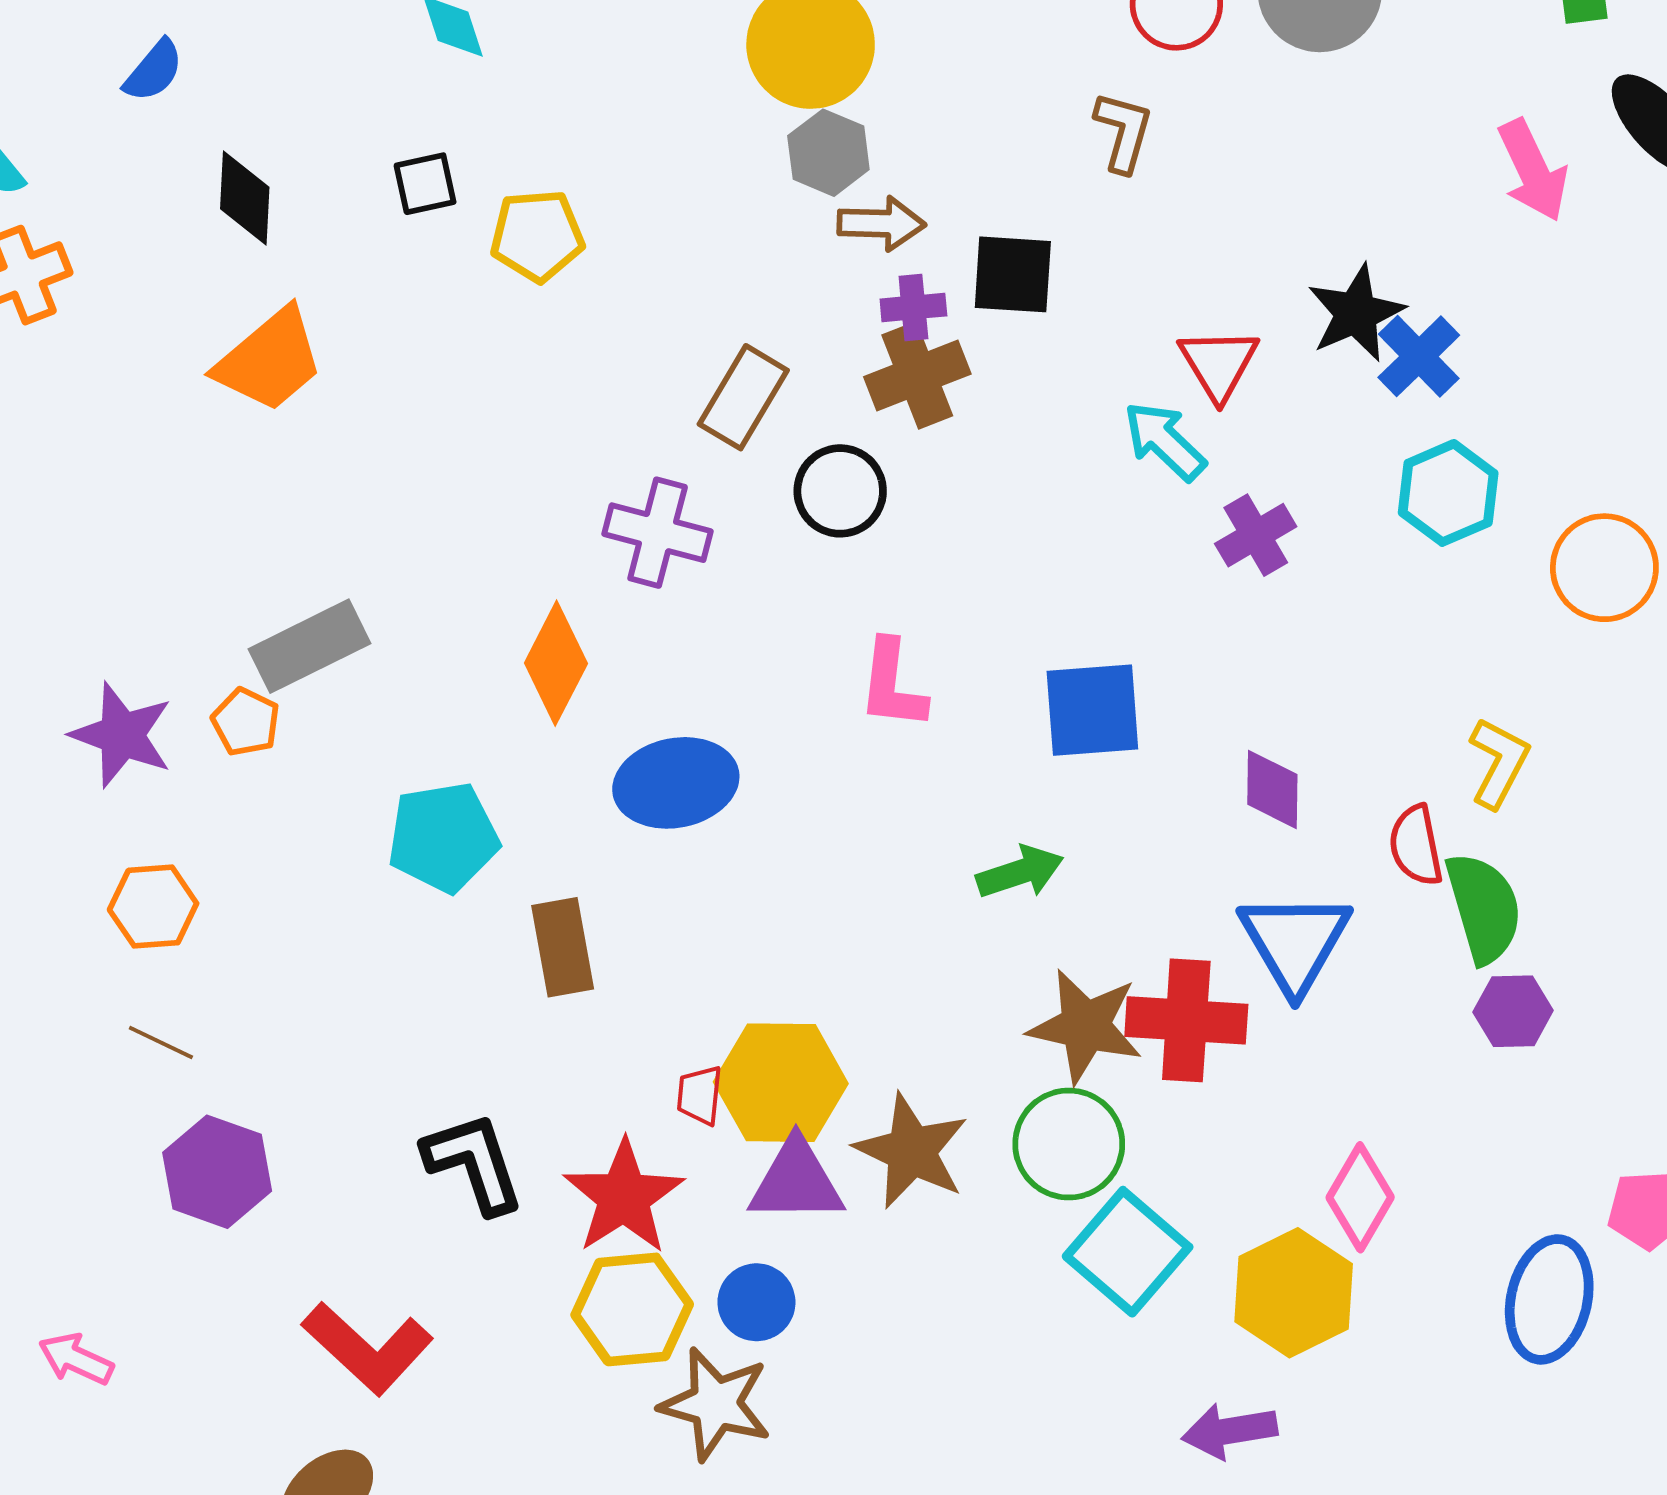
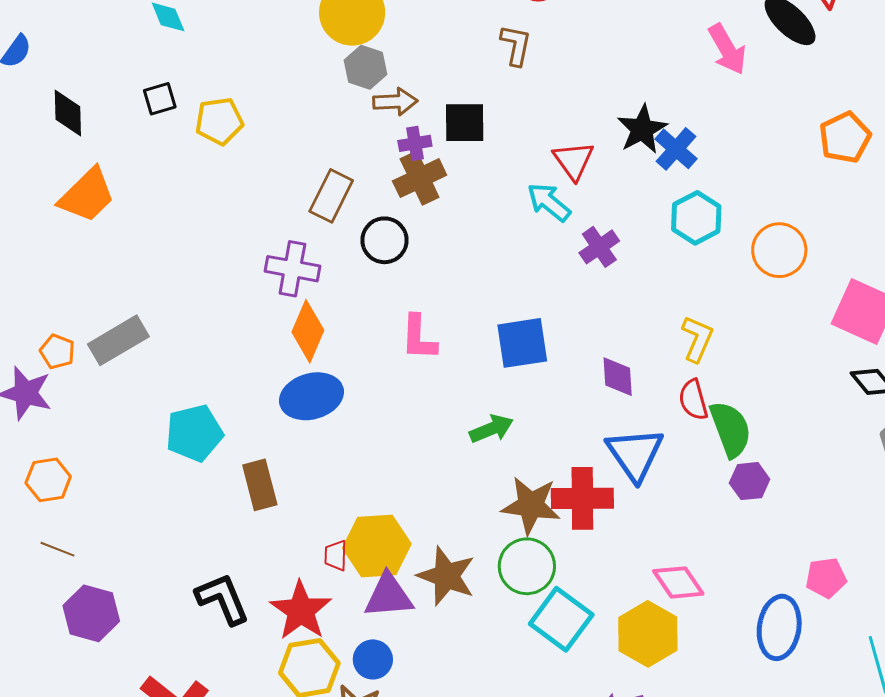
orange diamond: (556, 663) -> (308, 331), moved
orange pentagon: (246, 722) -> (57, 352), moved
yellow L-shape: (1499, 763) -> (697, 339), moved
pink diamond: (1360, 1197) -> (678, 582), turned -60

